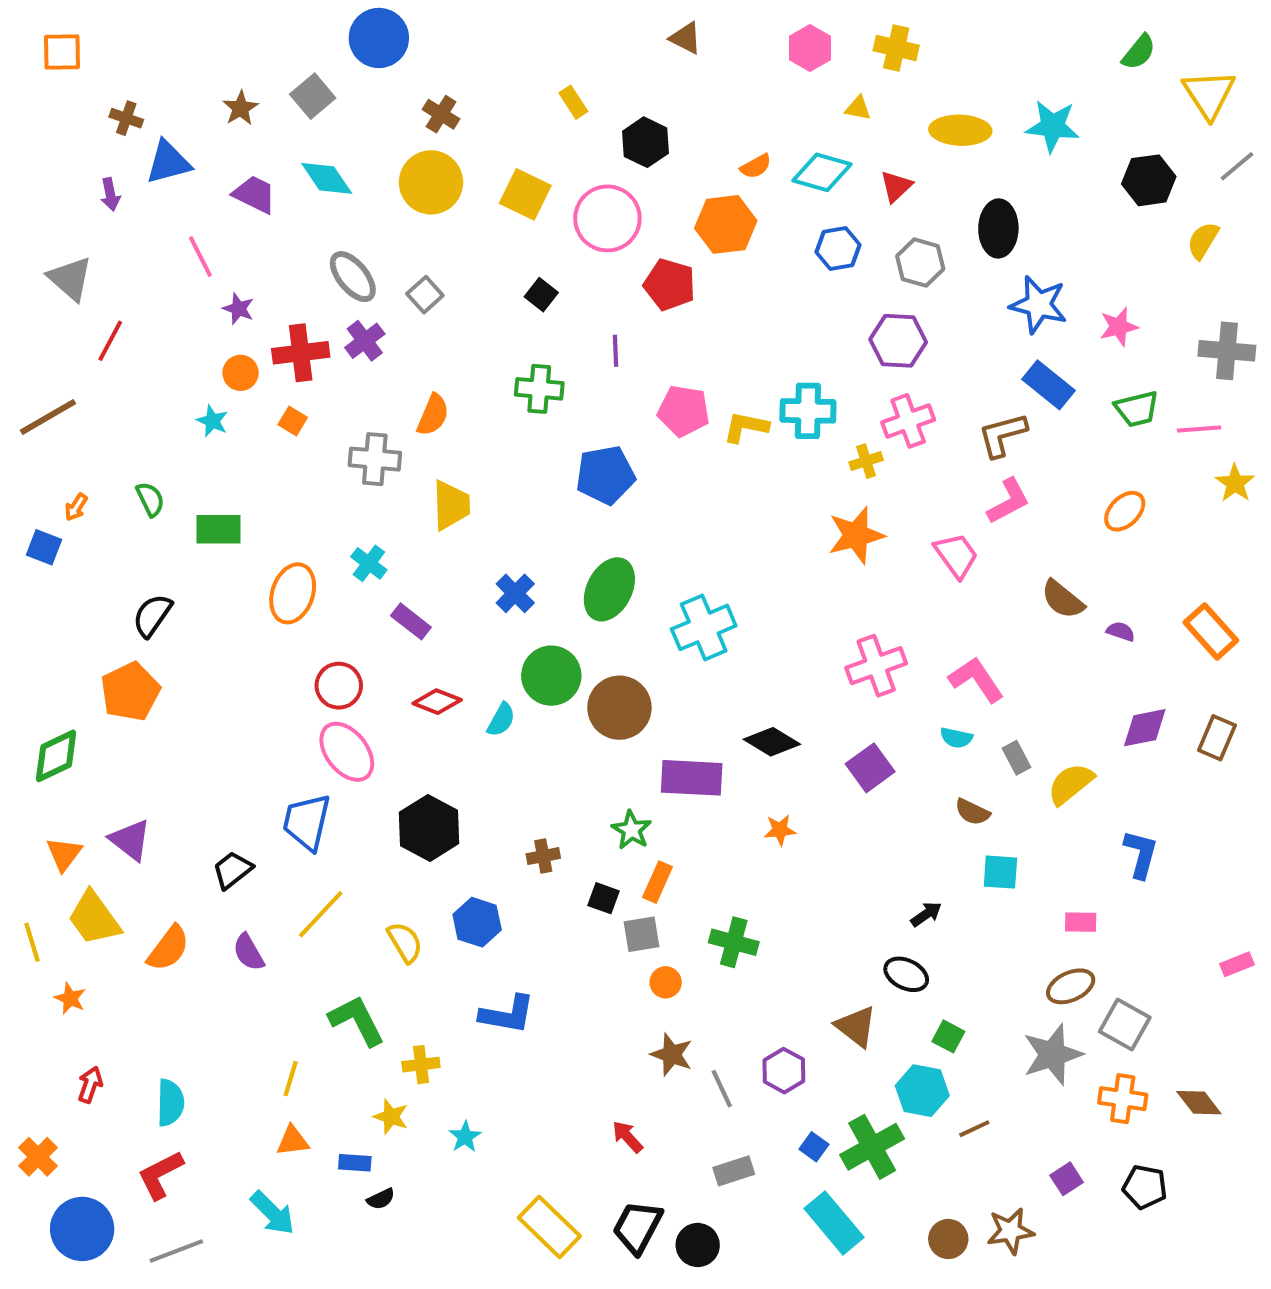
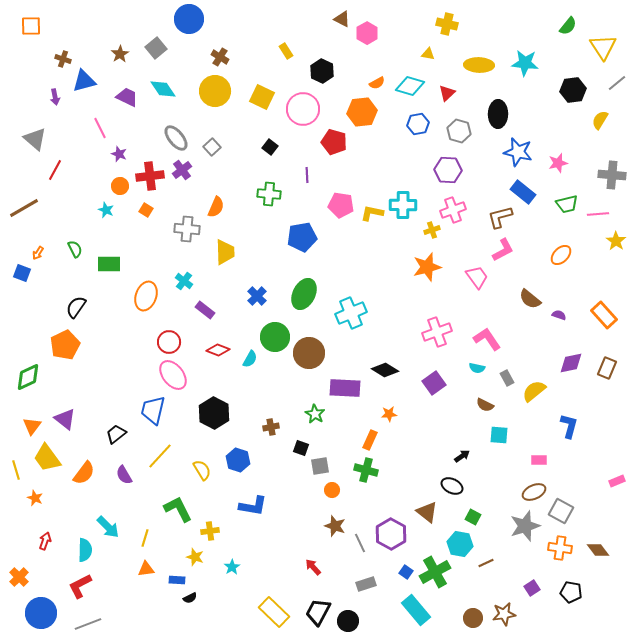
pink hexagon: (810, 48) -> (367, 33), moved
orange rectangle: (658, 882) -> (370, 440), moved
purple hexagon: (784, 1071) -> (391, 534), size x1.4
cyan arrow: (273, 1213) -> (108, 527), moved

